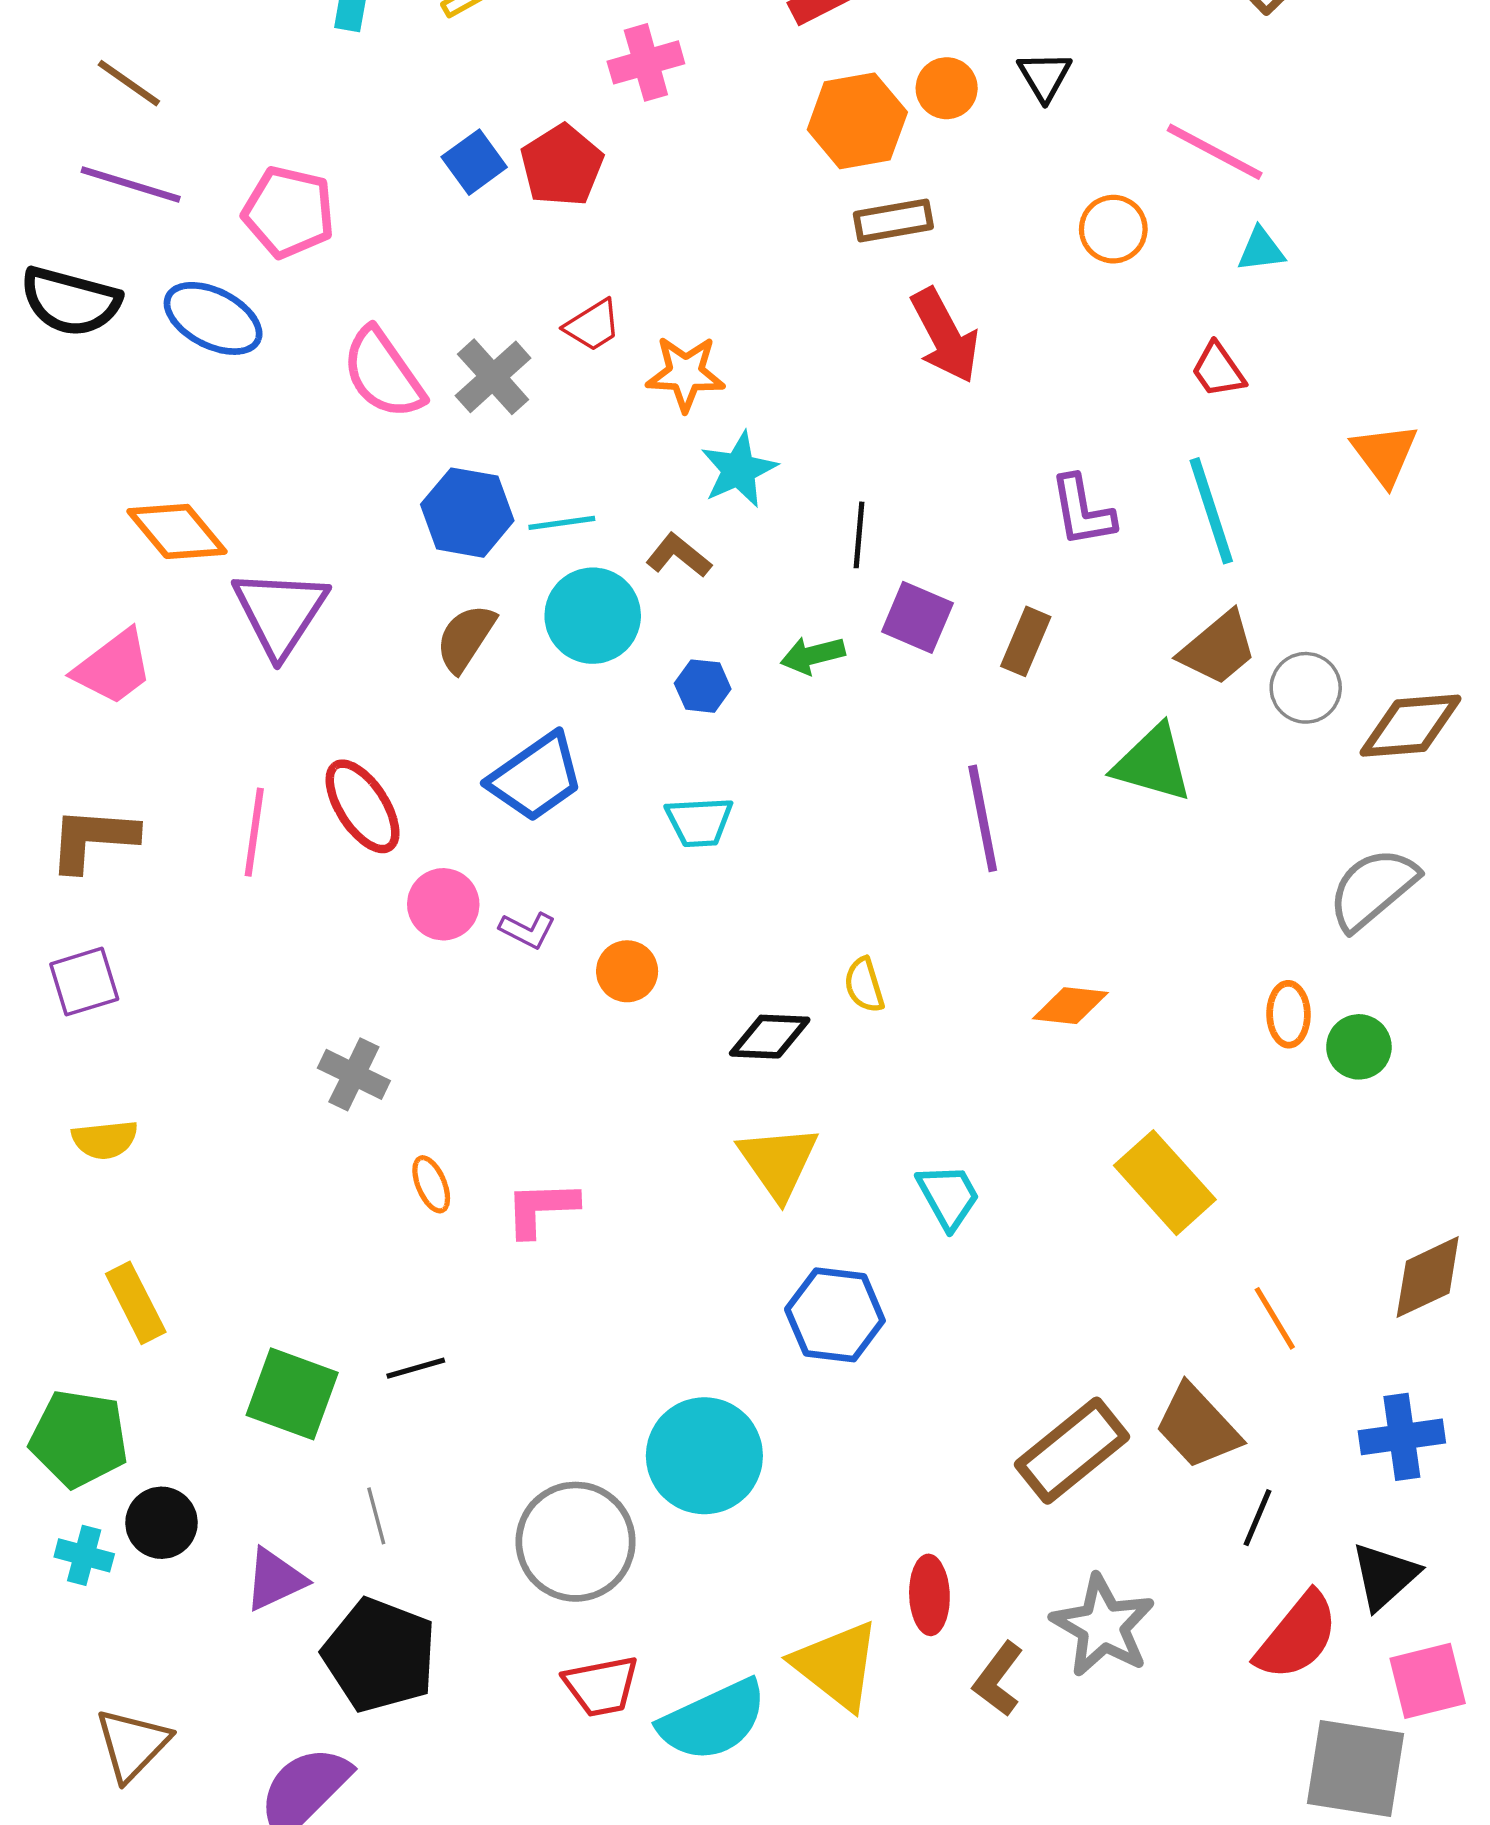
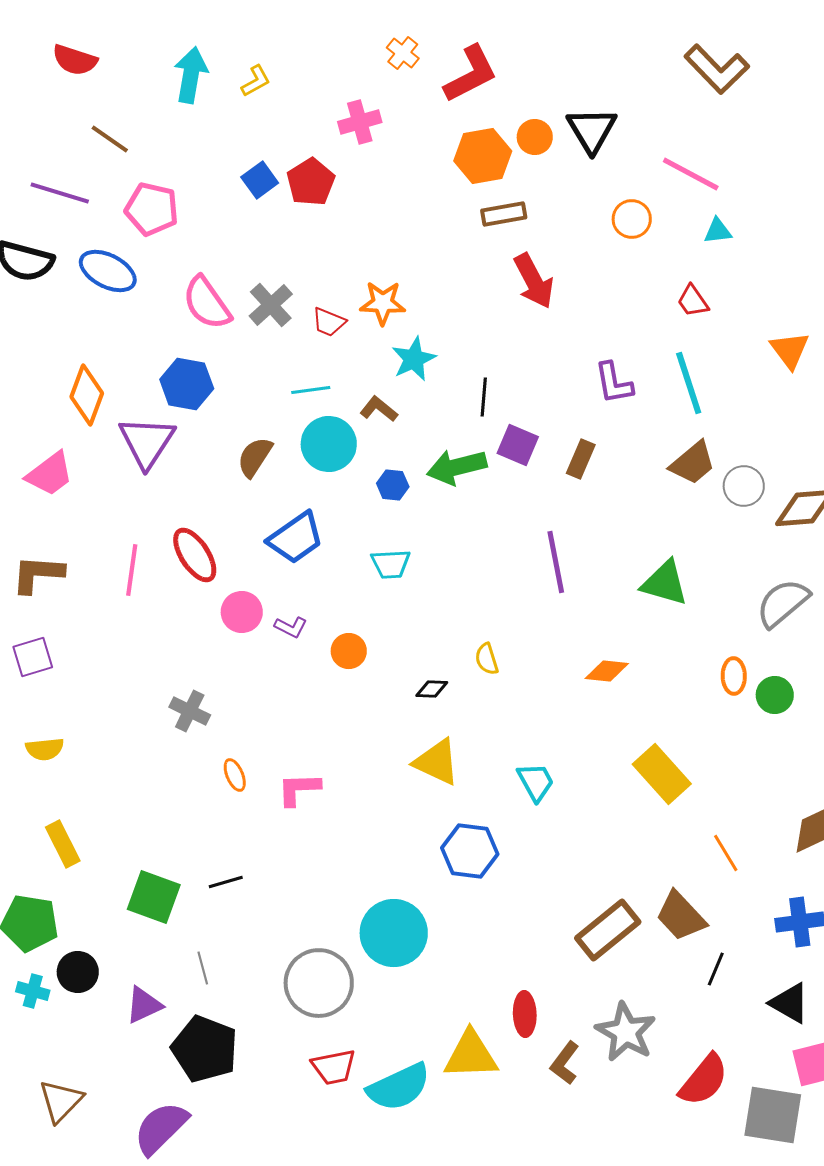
black triangle: (1045, 76) -> (592, 130), size x1.6
brown line: (129, 83) -> (110, 139), moved
red trapezoid: (593, 325) -> (329, 322), moved, turned 54
blue hexagon: (467, 513) -> (187, 384), moved
orange diamond: (177, 531) -> (87, 395), turned 60
green arrow: (813, 655) -> (457, 467), size x1.6
green triangle: (1153, 763) -> (665, 583), moved
black diamond: (770, 1037) -> (432, 689), size x0.7
yellow triangle: (778, 1162) -> (437, 762), turned -30
black triangle: (1385, 1576) -> (790, 1003), turned -48
red semicircle: (1297, 1636) -> (704, 1080), moved
yellow triangle: (837, 1665) -> (471, 1055), turned -40

